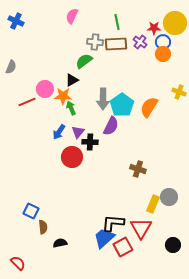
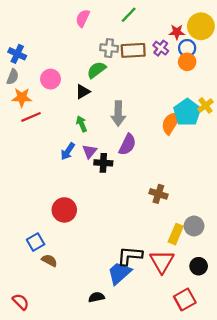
blue cross: (16, 21) -> (17, 54), moved
green line: (117, 22) -> (129, 15), moved, turned 56
pink circle: (45, 89) -> (51, 79), moved
yellow cross: (179, 92) -> (205, 105), turned 32
orange star: (63, 96) -> (22, 97), moved
cyan pentagon: (122, 105) -> (187, 112), moved
red circle: (72, 157) -> (64, 210), moved
blue square: (31, 211) -> (36, 242), turned 35
brown semicircle: (43, 227) -> (49, 260), turned -56
black semicircle: (60, 243) -> (96, 297), moved
black circle: (173, 245) -> (199, 266), moved
red square: (123, 247) -> (185, 299), moved

